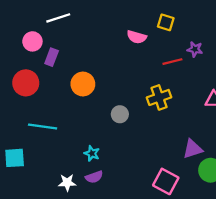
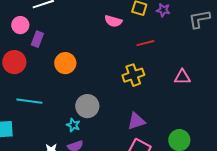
purple star: (195, 49) -> (163, 10), moved
gray circle: (120, 114) -> (87, 106), moved, size x1.5
purple triangle: (193, 149) -> (136, 121), moved

